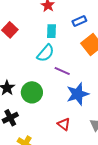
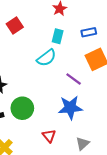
purple line: (62, 71) -> (74, 79), moved
green circle: (32, 92) -> (22, 108), moved

